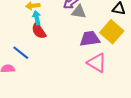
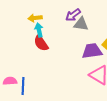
blue line: (21, 53) -> (23, 86), moved, turned 54

